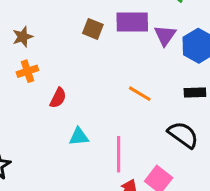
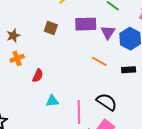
brown square: (93, 29) -> (51, 28), moved
orange line: (140, 94) -> (99, 61), moved
black semicircle: (183, 135) -> (107, 102), moved

